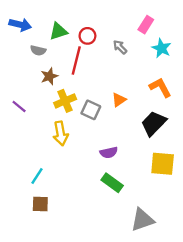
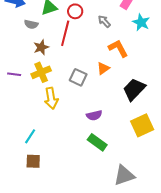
orange L-shape: (160, 87) -> (118, 48), moved
yellow cross: (65, 101) -> (41, 72), moved
purple line: (19, 107) -> (14, 74), turned -32
yellow square: (163, 164) -> (142, 125), turned -30

